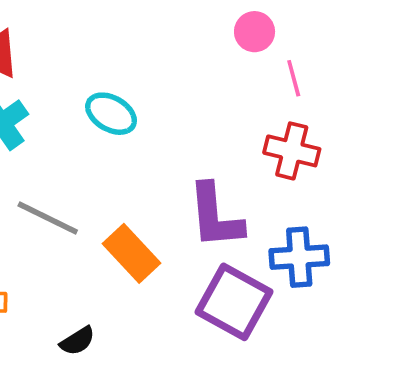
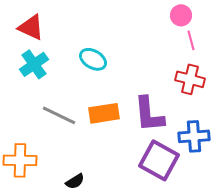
pink circle: (255, 32) -> (181, 15), moved
orange rectangle: (132, 253) -> (104, 113), moved, turned -56

